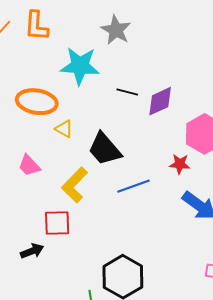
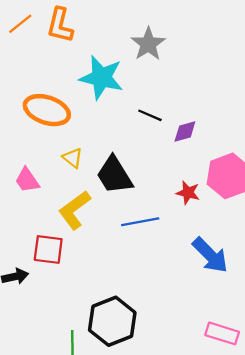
purple diamond: (160, 101) -> (185, 131), size x0.7
yellow triangle: (64, 129) -> (73, 158), moved
red star: (180, 164) -> (188, 193), moved

